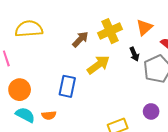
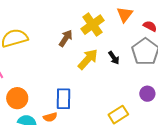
black arrow: (134, 54) -> (114, 58), moved
blue rectangle: (67, 86) -> (64, 99), moved

